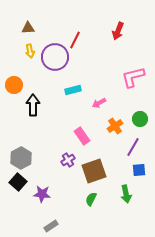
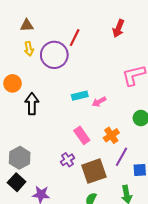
cyan rectangle: (73, 90) -> (80, 96), moved
orange cross: (115, 126) -> (111, 135), moved
purple line: (133, 147) -> (122, 157), moved

